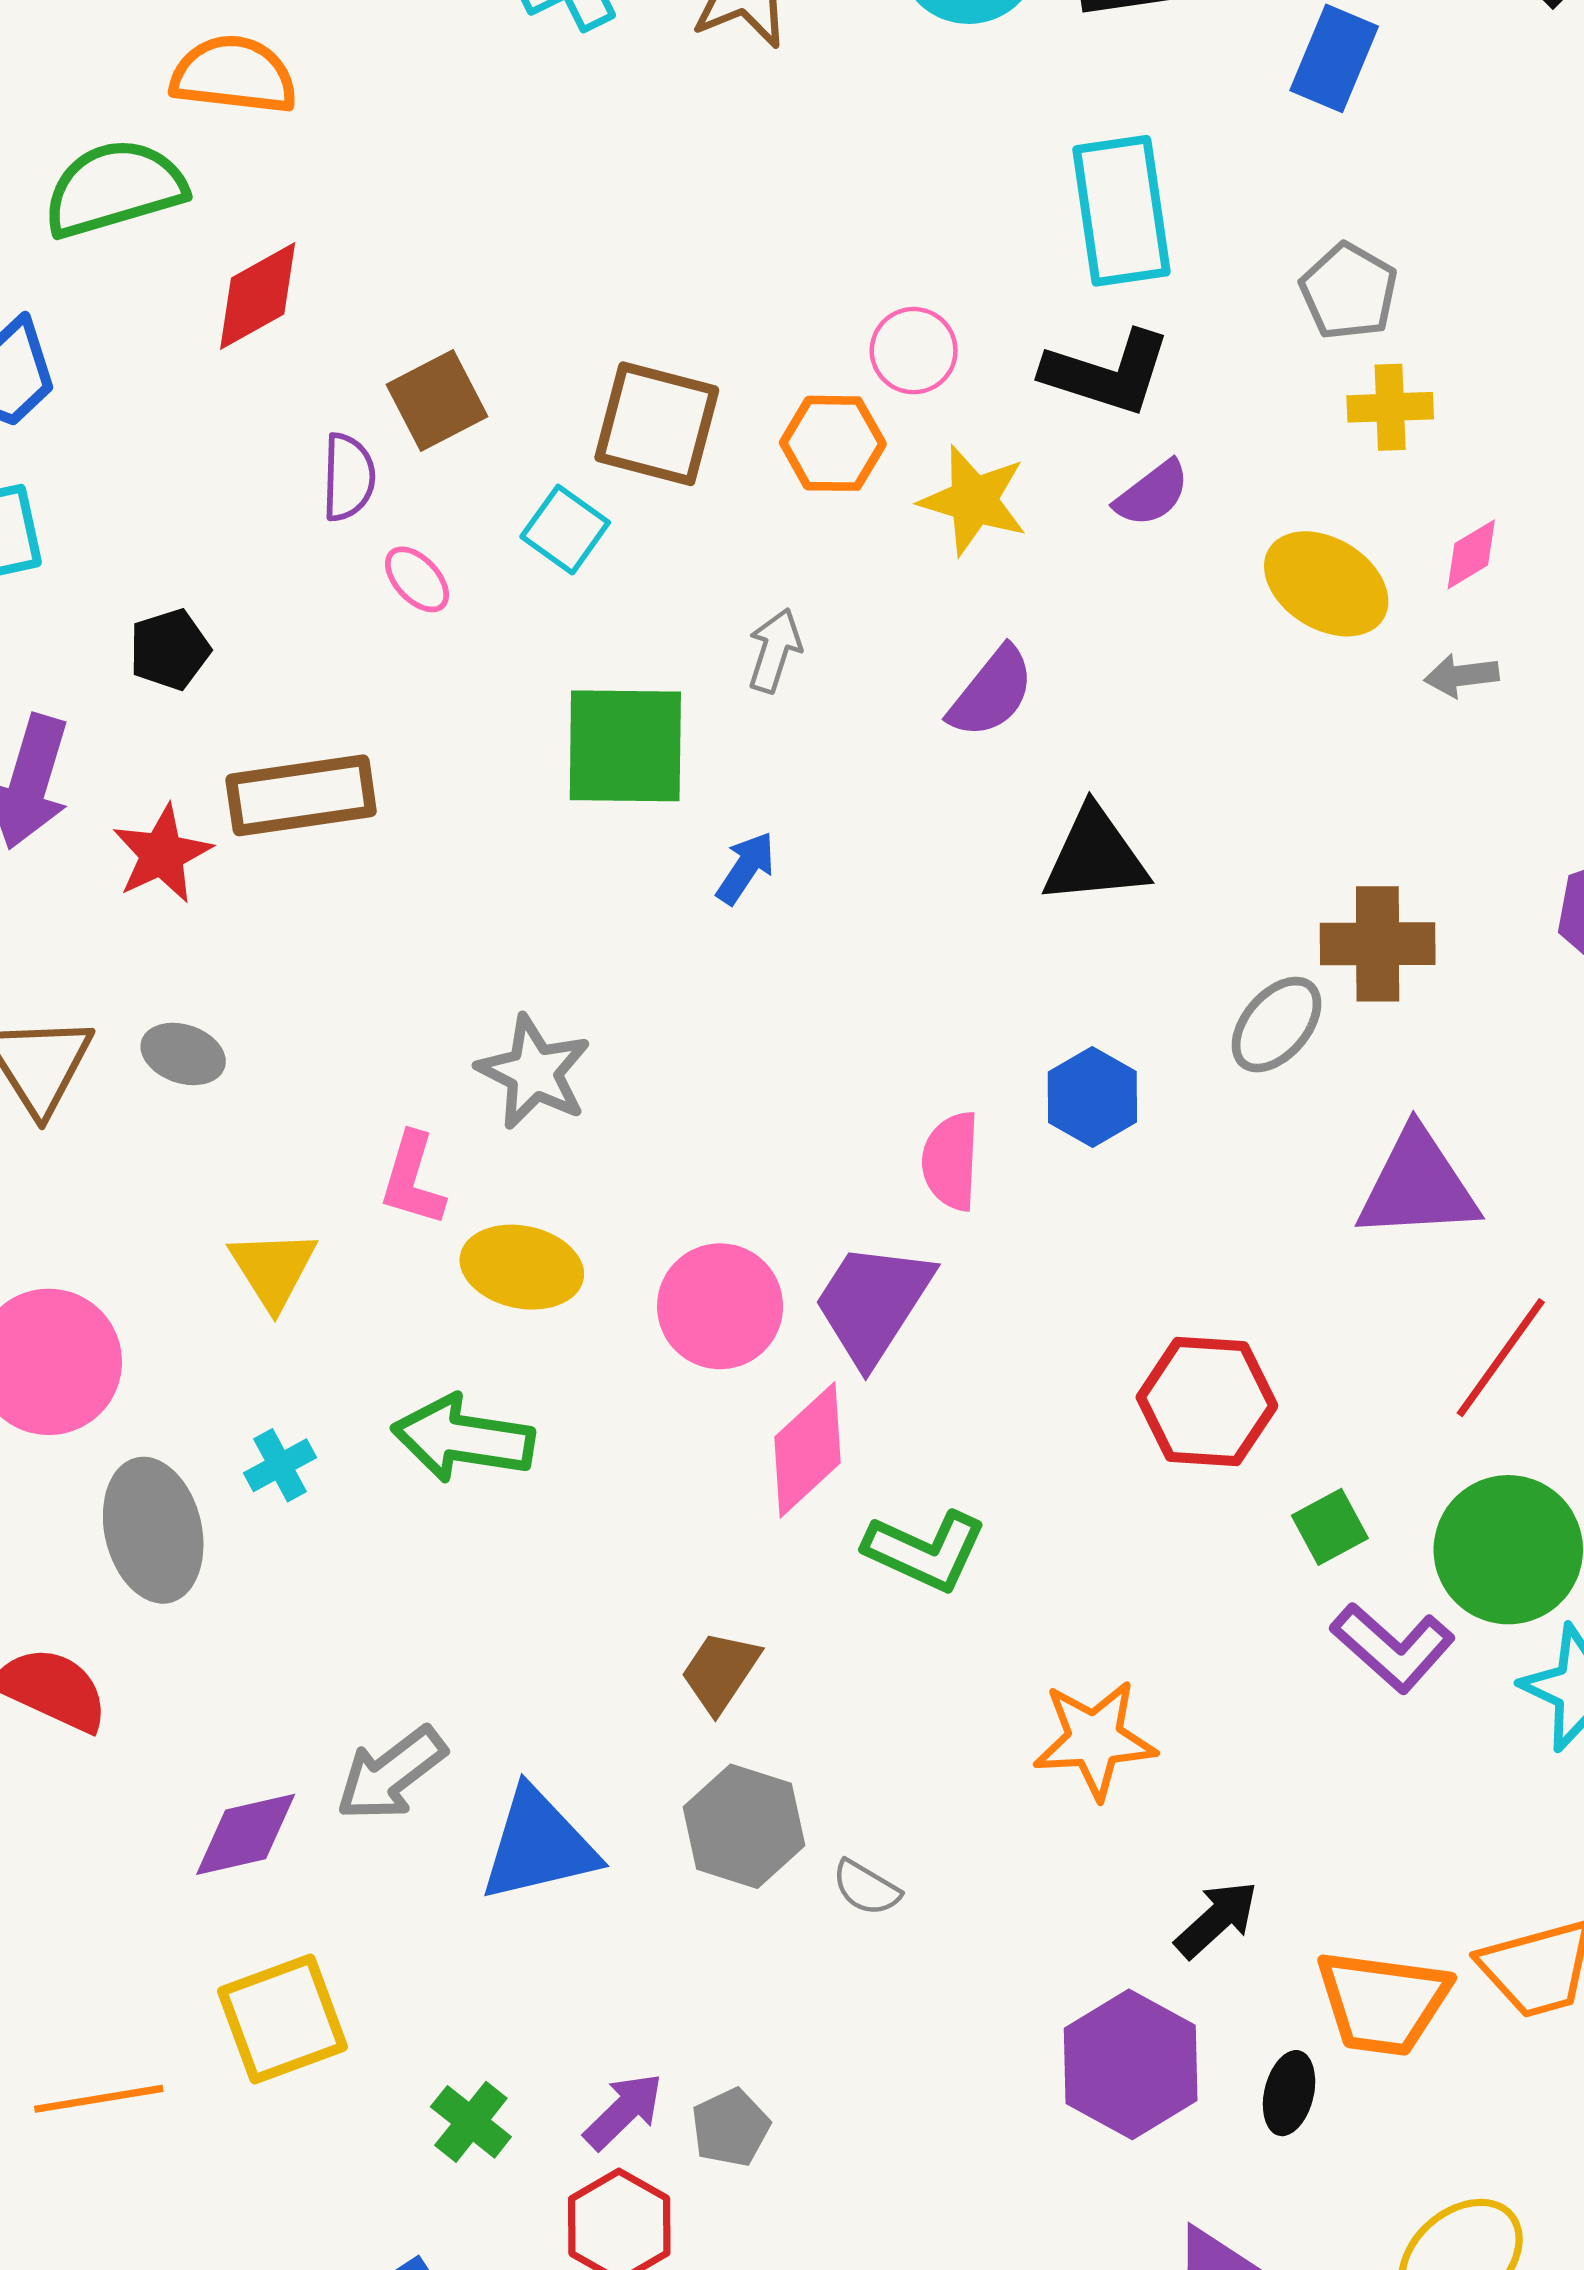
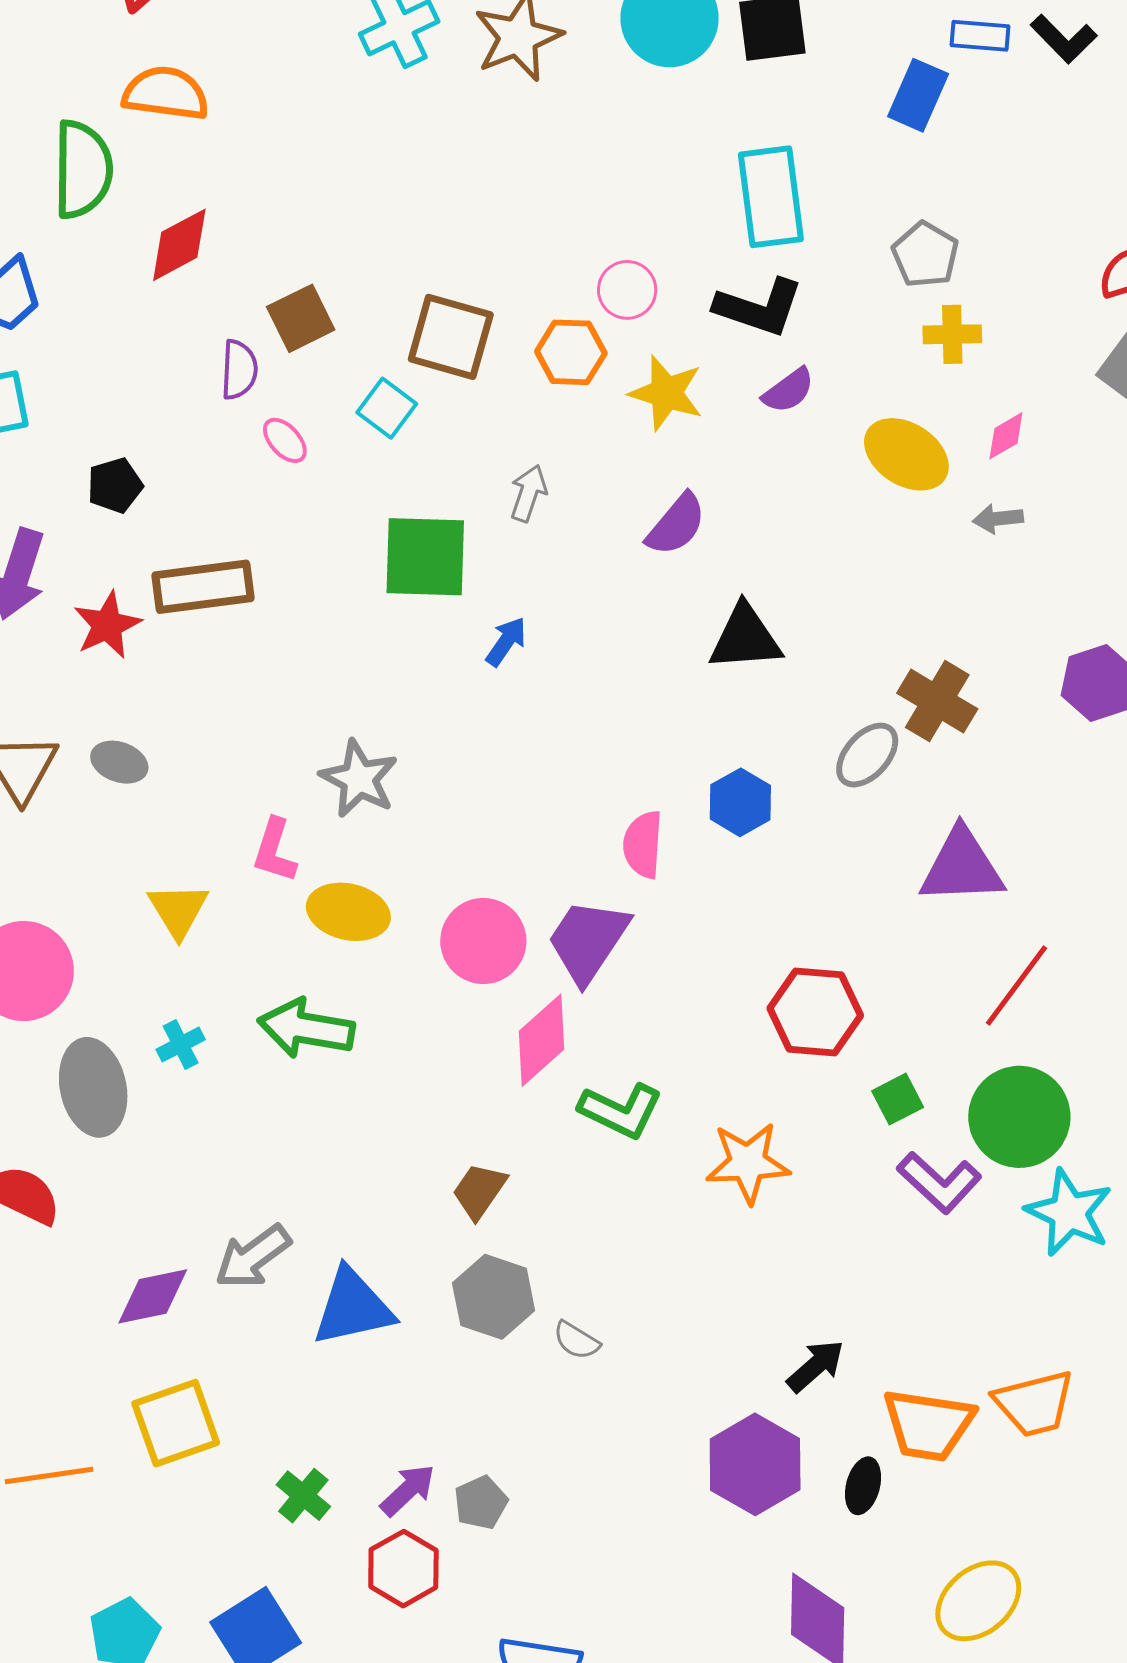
green semicircle: (114, 188) -> (83, 169), turned 106
brown cross: (1378, 944) -> (937, 701), turned 30
orange star: (1095, 1739) -> (748, 1163), moved

